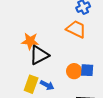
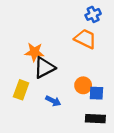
blue square: (87, 70) -> (96, 93), moved
yellow rectangle: (31, 84) -> (21, 90), moved

